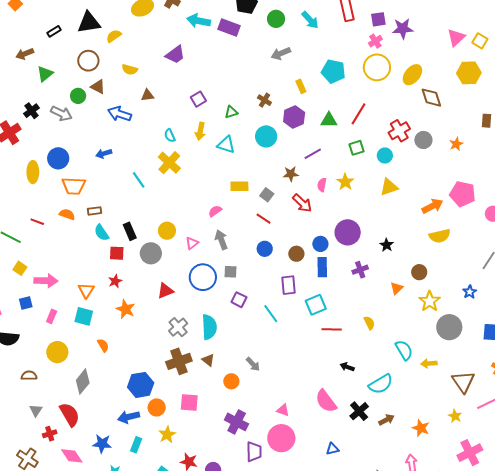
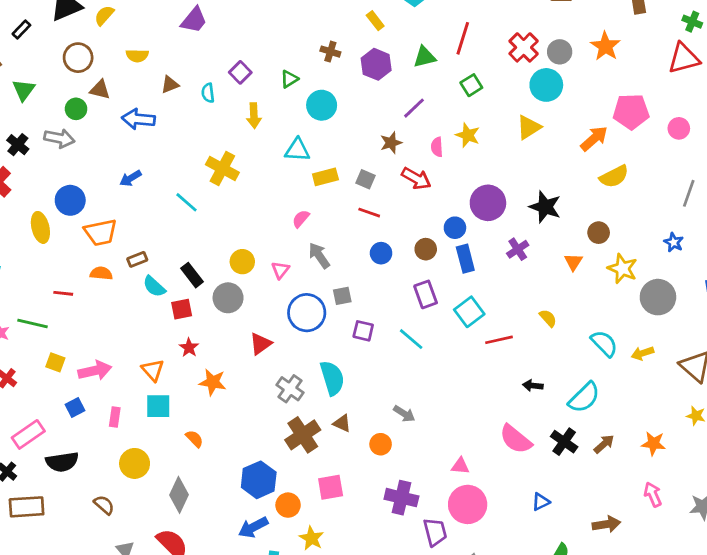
cyan semicircle: (170, 136) -> (208, 93), moved, turned 32
cyan circle: (266, 136) -> (322, 105), moved
orange star: (456, 144) -> (605, 46), size x1.5
cyan triangle: (226, 145) -> (297, 150), moved
cyan circle: (385, 155) -> (546, 85), moved, size x1.5
black star: (387, 245) -> (545, 207), size x1.6
brown semicircle: (29, 376) -> (104, 505), turned 56

